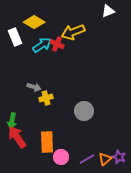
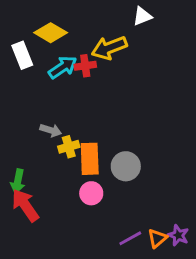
white triangle: (108, 11) -> (142, 16), moved
red cross: (57, 44) -> (85, 66), turned -32
orange rectangle: (47, 142) -> (90, 159), moved
pink circle: (61, 157) -> (91, 193), moved

